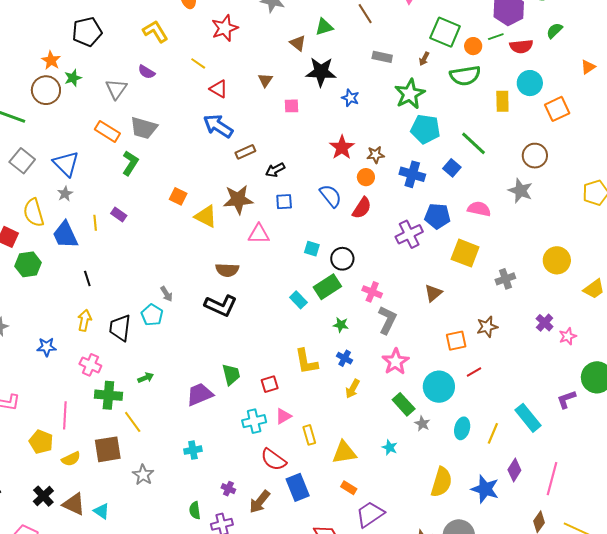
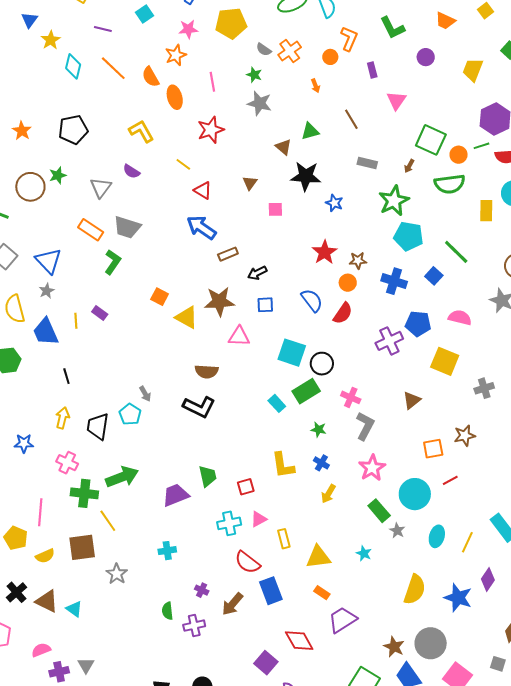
orange star: (51, 60) -> (22, 131), moved
cyan square: (312, 249) -> (292, 353), size x1.8
green arrow: (146, 378) -> (122, 477), size x2.0

